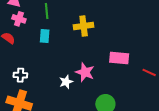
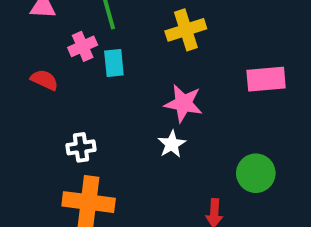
pink cross: (19, 19) -> (83, 46), moved, turned -32
pink star: (85, 72) -> (183, 103), moved

